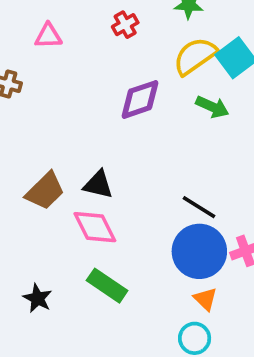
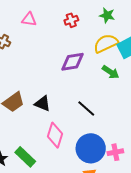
black line: (199, 207) -> (86, 109), moved
pink diamond: (95, 227) -> (55, 135), moved, turned 35
green rectangle: (107, 286) -> (25, 157), moved

